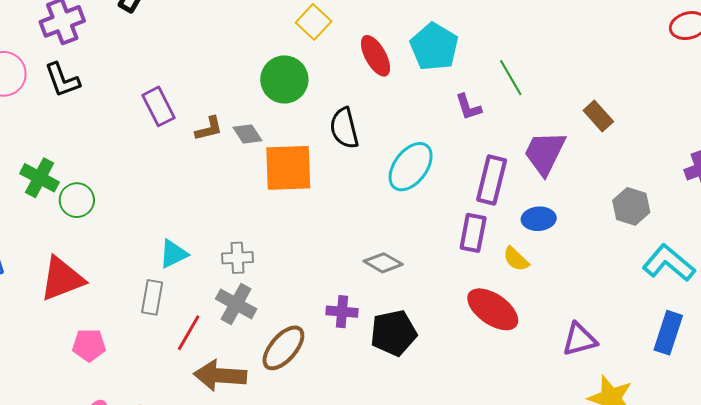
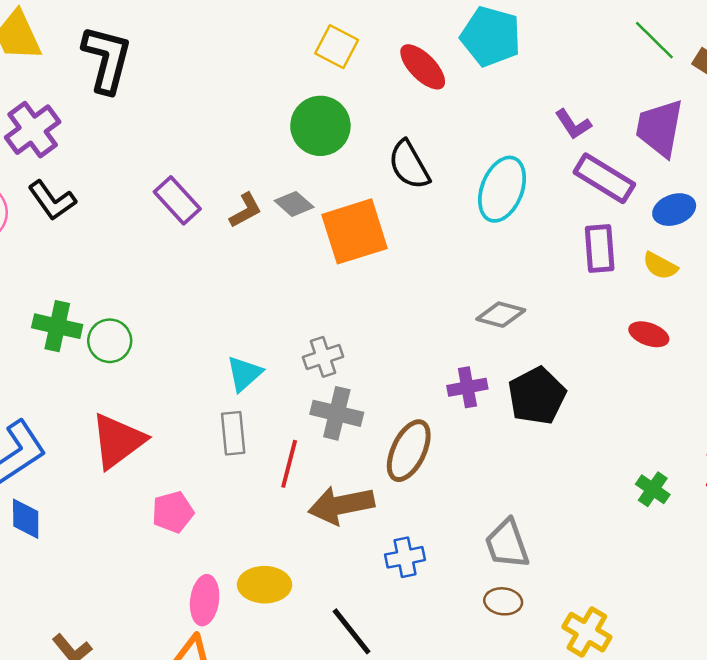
green line: (511, 78) -> (654, 40), moved
purple L-shape: (468, 107) -> (573, 124), moved
purple rectangle: (492, 180) -> (604, 178), turned -57
red ellipse: (493, 309) -> (649, 334), size x0.6

